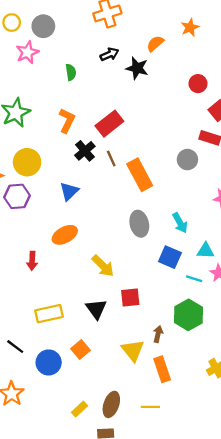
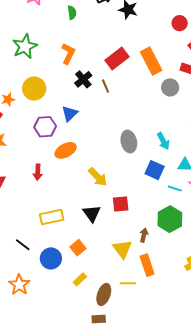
red rectangle: (109, 124) -> (117, 59), moved
orange rectangle: (140, 175) -> (151, 61), moved
purple hexagon: (17, 196) -> (45, 127), moved
yellow line: (150, 407) -> (128, 283), moved
yellow rectangle: (80, 409) -> (80, 279), moved

